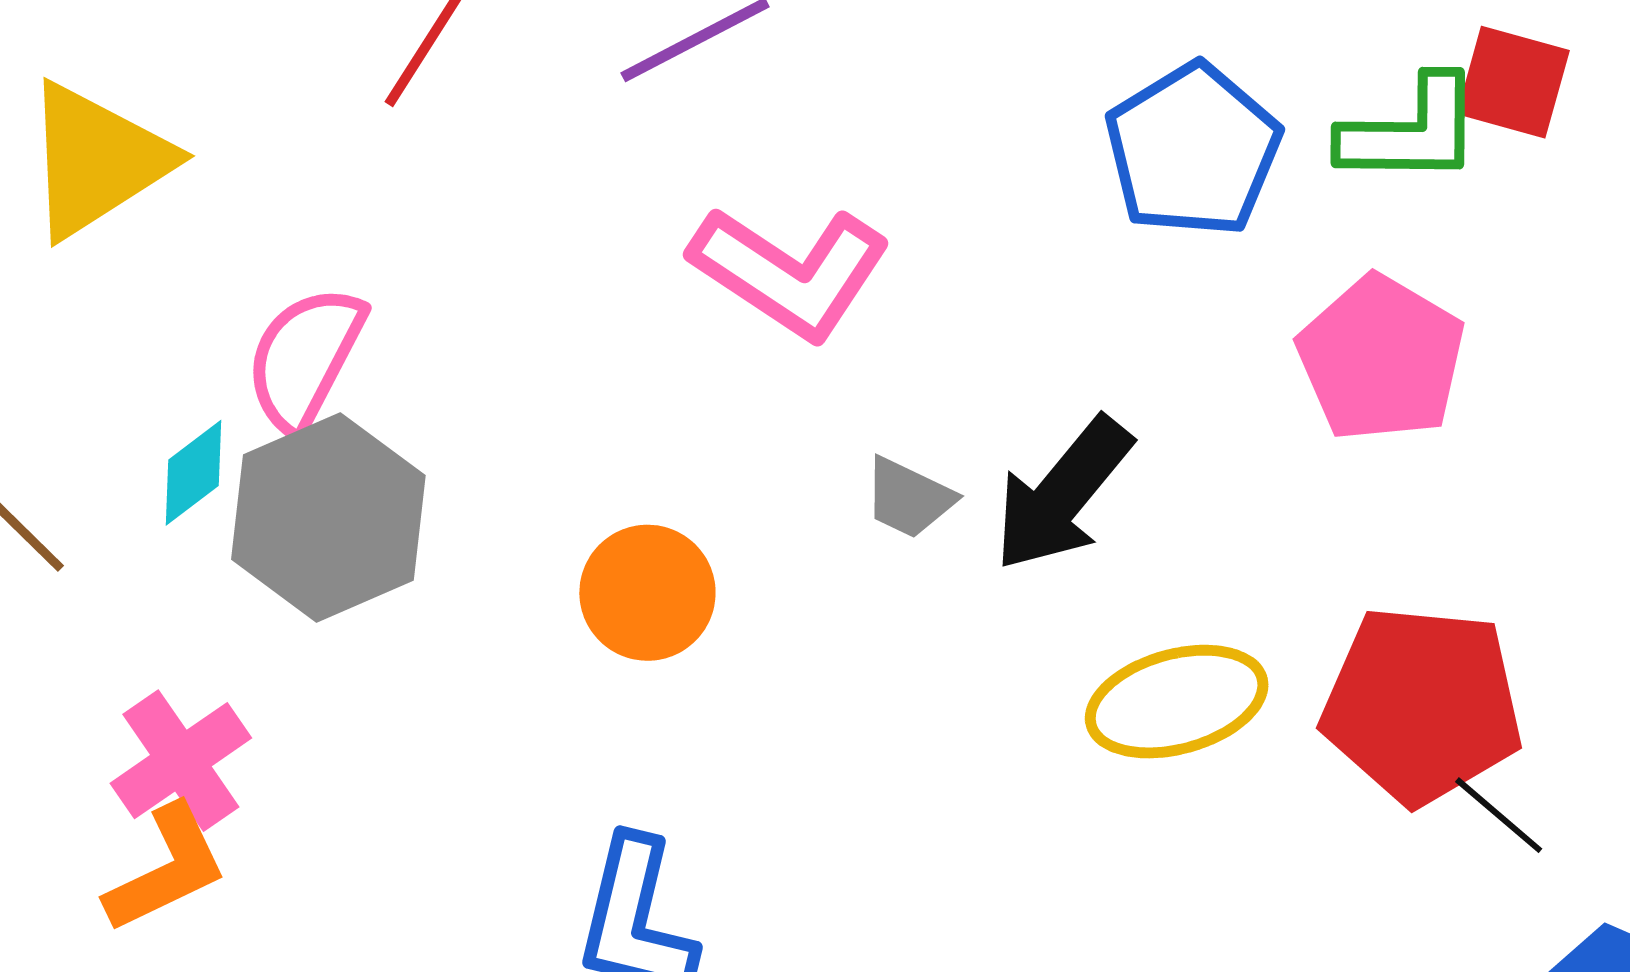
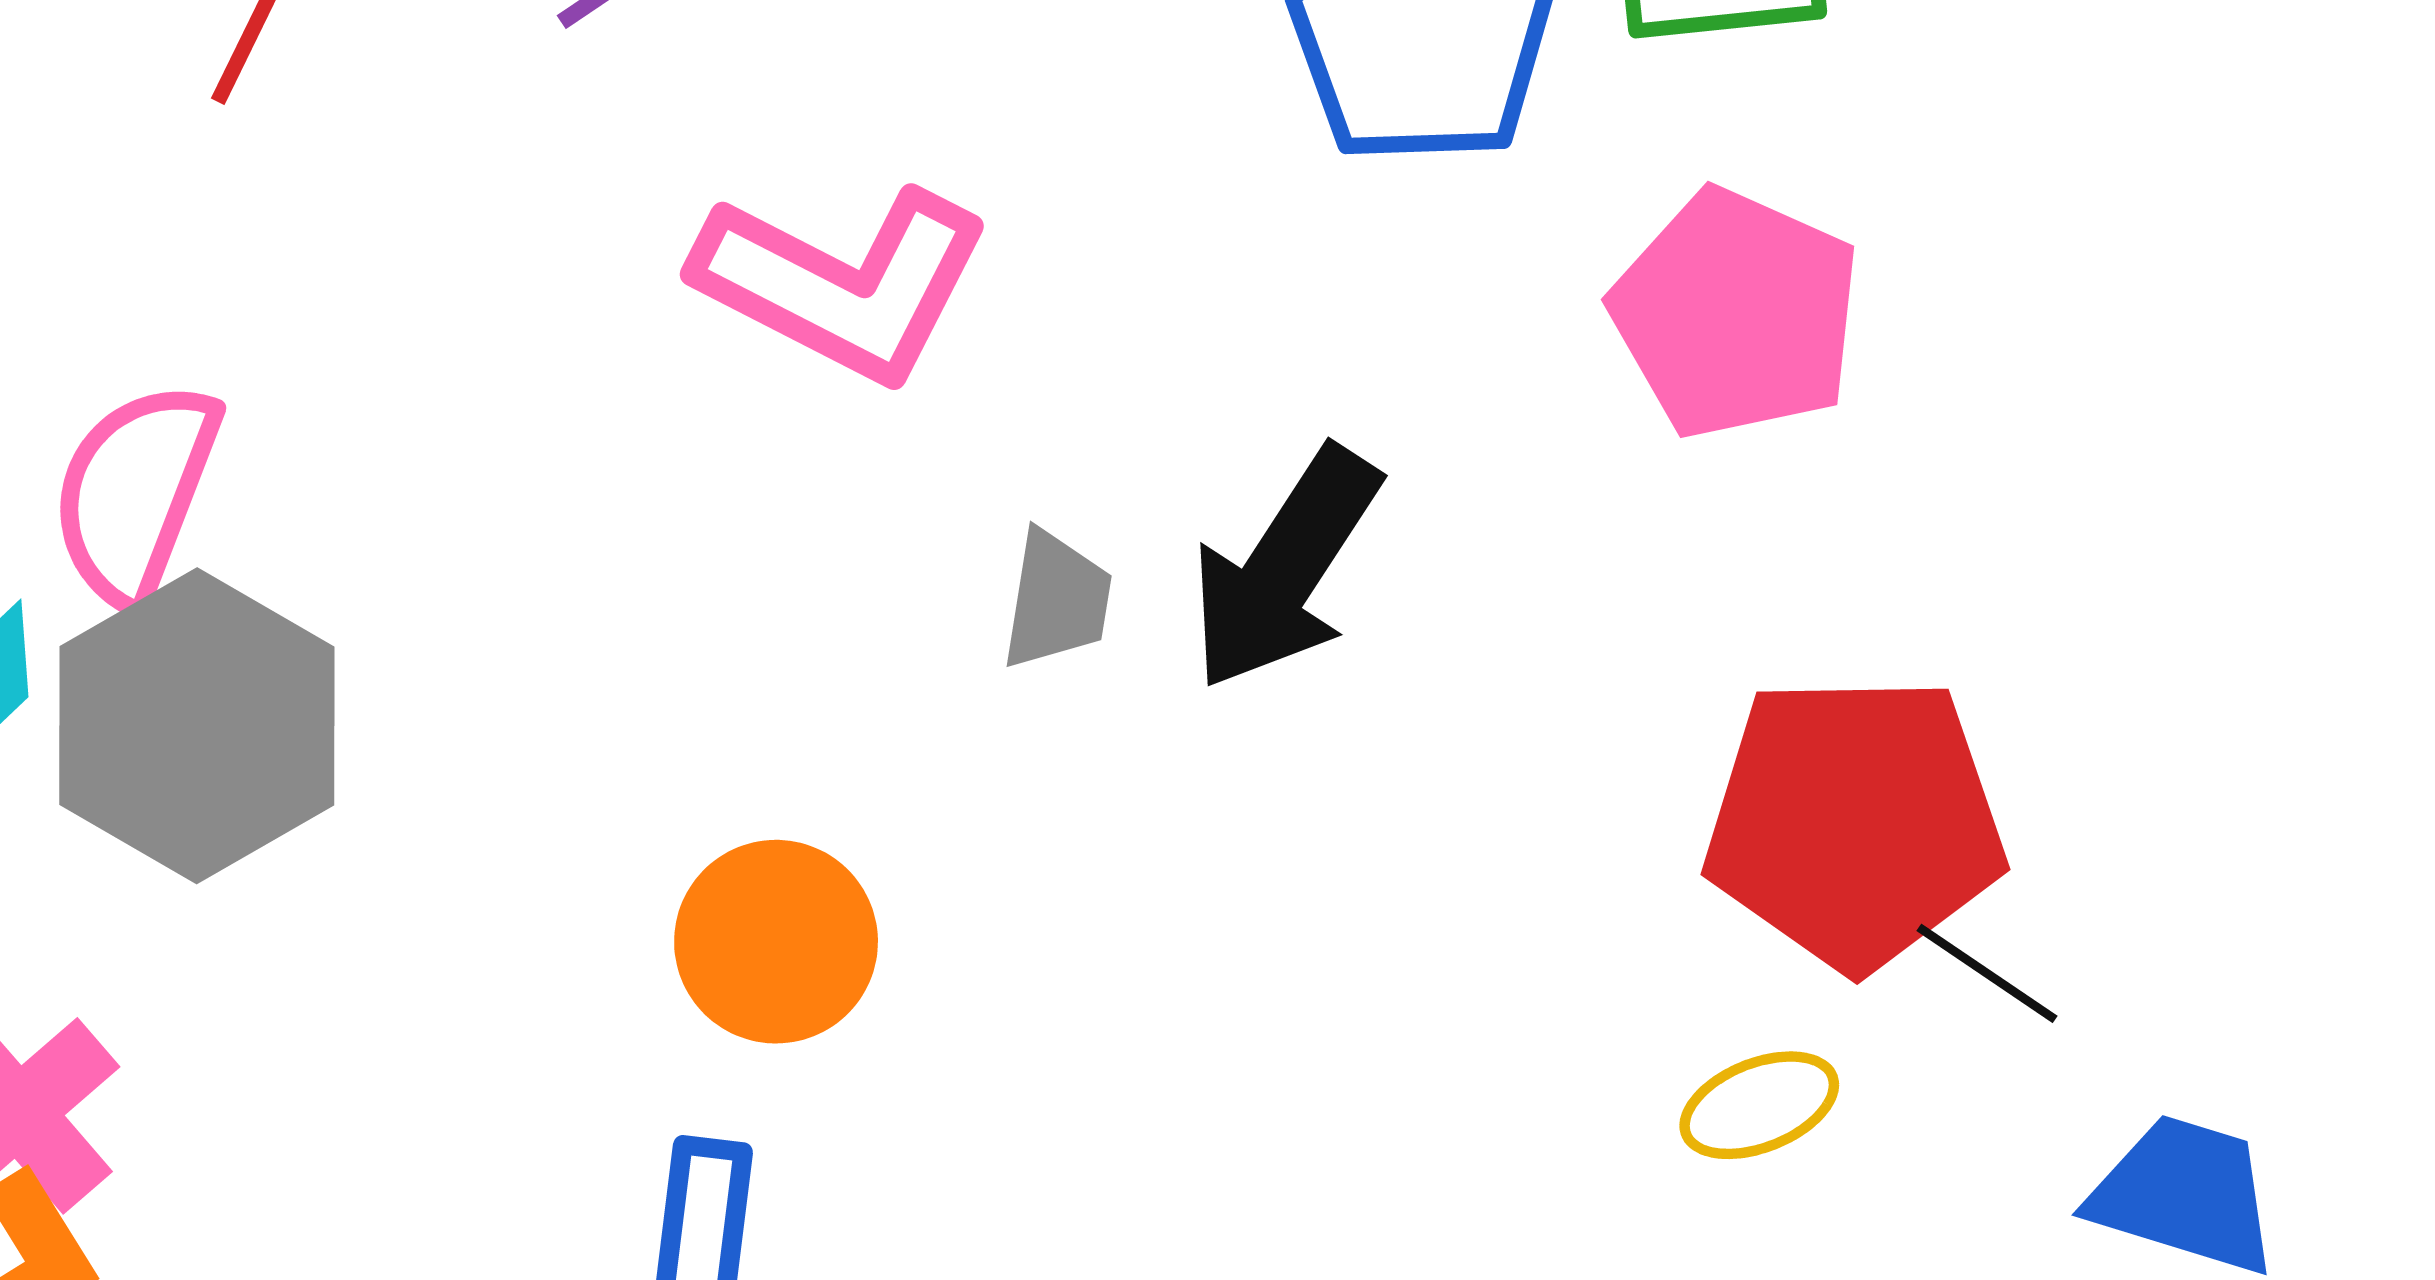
gray trapezoid: (909, 498) -> (1057, 600), turned -100
orange circle: (647, 593) -> (776, 942), moved
yellow ellipse: (1177, 702) -> (1759, 1105), moved, size x0.6

